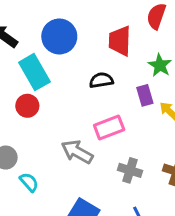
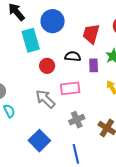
purple rectangle: (145, 95) -> (94, 65), moved
red circle: (27, 106) -> (47, 66), moved
gray cross: (130, 170) -> (77, 120), turned 35

